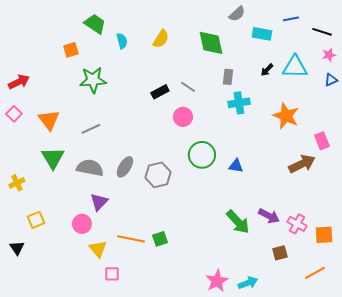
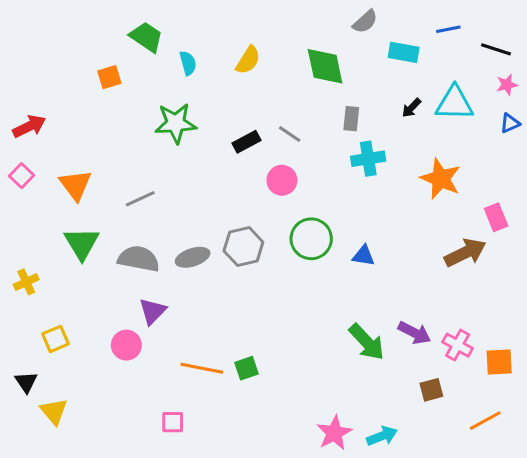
green star: (93, 80) -> (176, 123), moved
gray ellipse: (125, 167) -> (193, 257), turned 40
gray hexagon: (158, 175) -> (243, 247), moved
yellow triangle: (98, 249) -> (54, 411), moved

